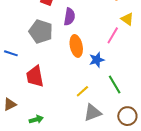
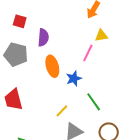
yellow triangle: (127, 19) -> (101, 35), turned -40

